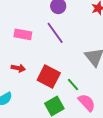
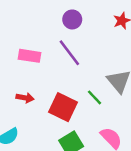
green line: (73, 84) -> (94, 97), moved

